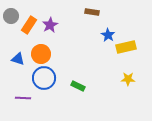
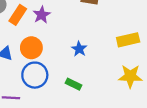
blue star: (108, 35) -> (79, 49), moved
yellow star: (128, 79) -> (130, 76), size x1.5

